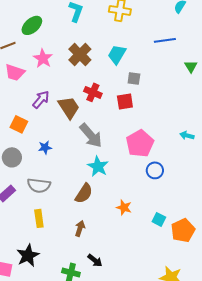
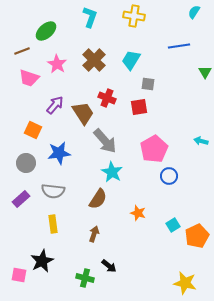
blue star: (45, 147) -> (59, 153), size x1.6
cyan square: (159, 219) -> (173, 225), turned 32

